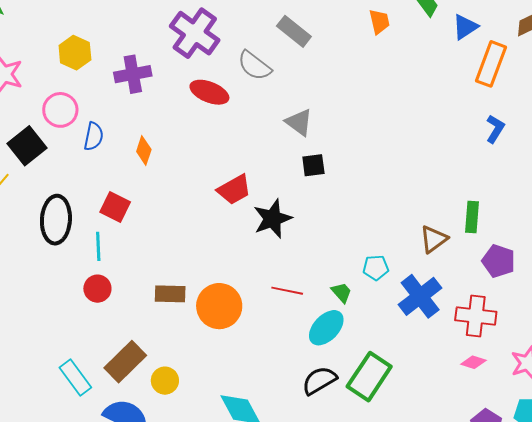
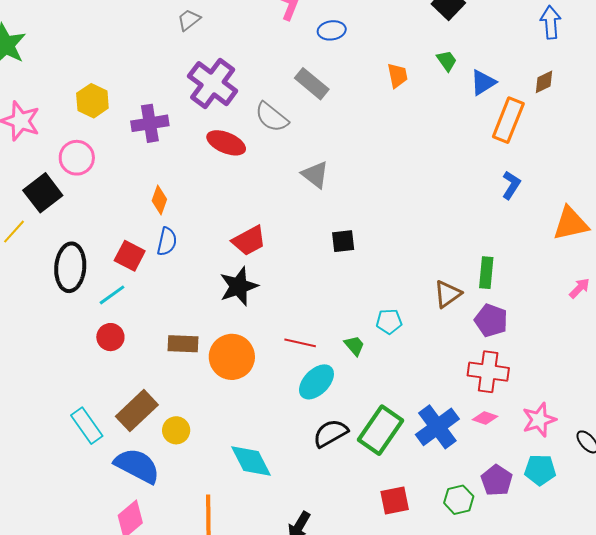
blue semicircle: (94, 136) -> (167, 242), moved
black square: (313, 165) -> (343, 241), moved
black star: (273, 219) -> (239, 286), moved
cyan line: (98, 246) -> (112, 295), turned 56
purple pentagon: (499, 261) -> (491, 320), moved
blue cross: (420, 296) -> (437, 427), moved
cyan ellipse: (326, 328) -> (316, 382), moved

